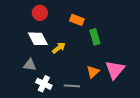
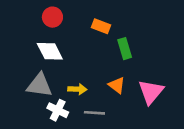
yellow arrow: (59, 48) -> (77, 89), moved, turned 40
gray triangle: (30, 65) -> (39, 85), size x1.5
orange triangle: (93, 72) -> (117, 85), moved, turned -40

